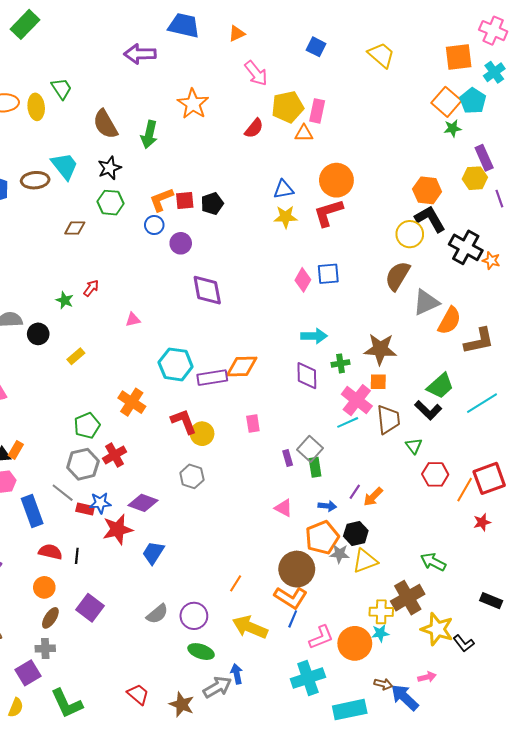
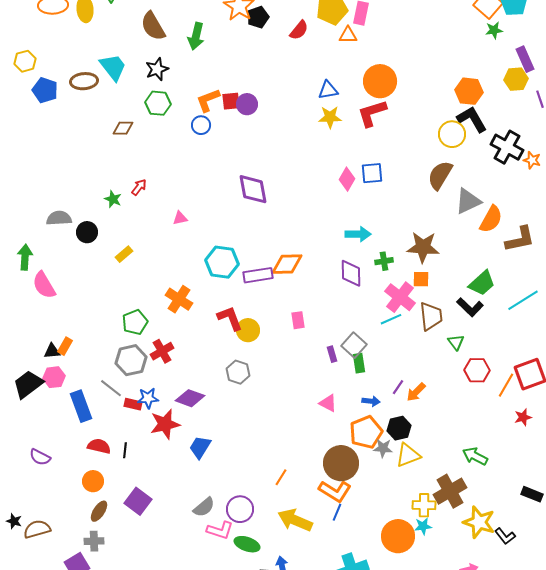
black pentagon: (212, 204) -> (258, 17), moved
purple circle: (181, 243) -> (247, 104), moved
pink L-shape: (321, 637) -> (220, 530), moved, turned 40

